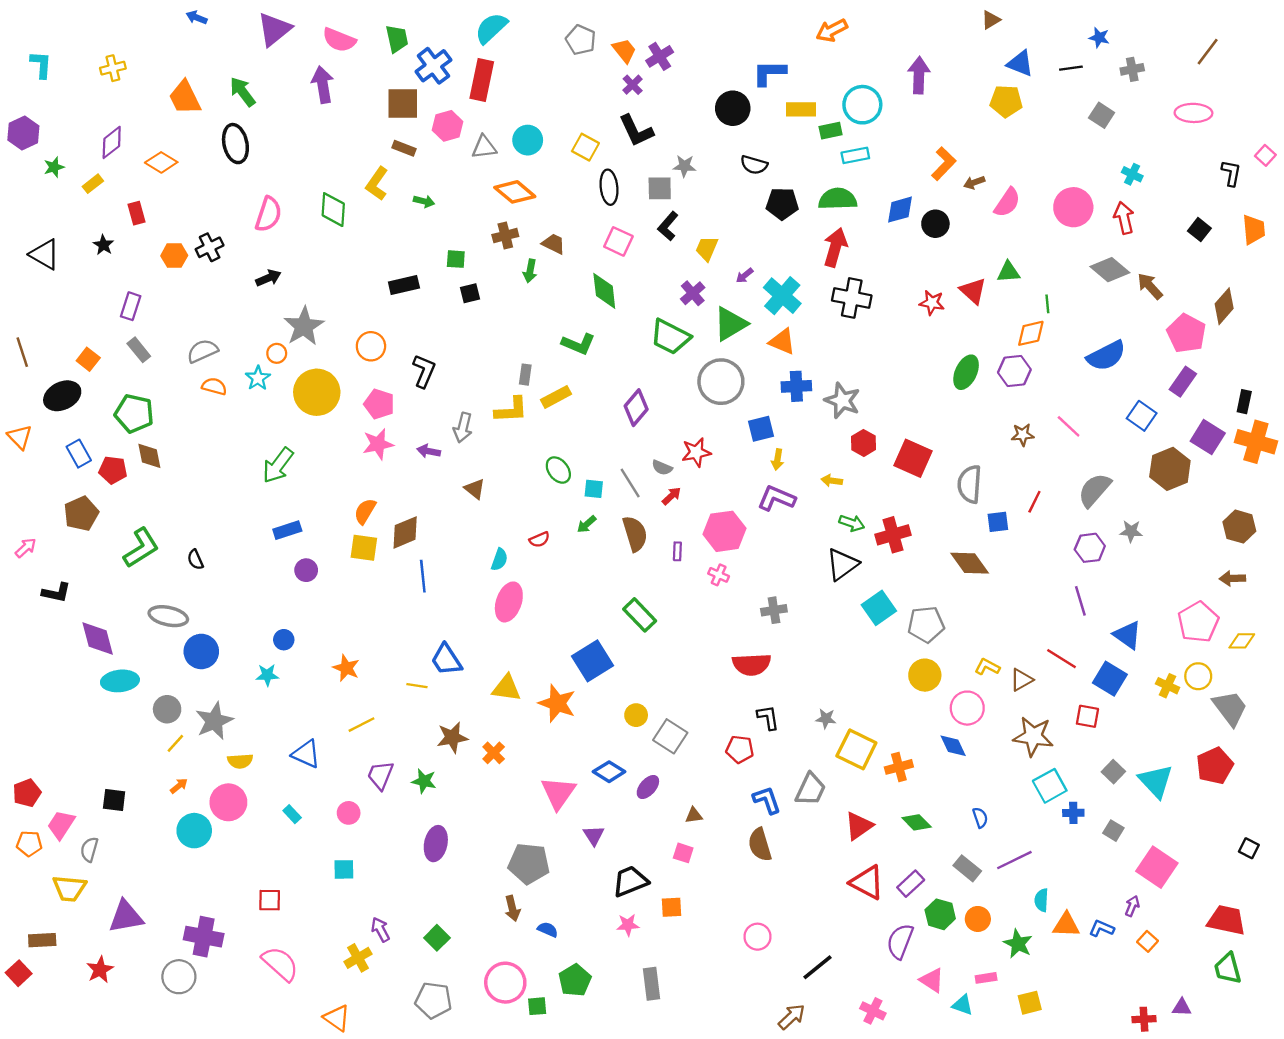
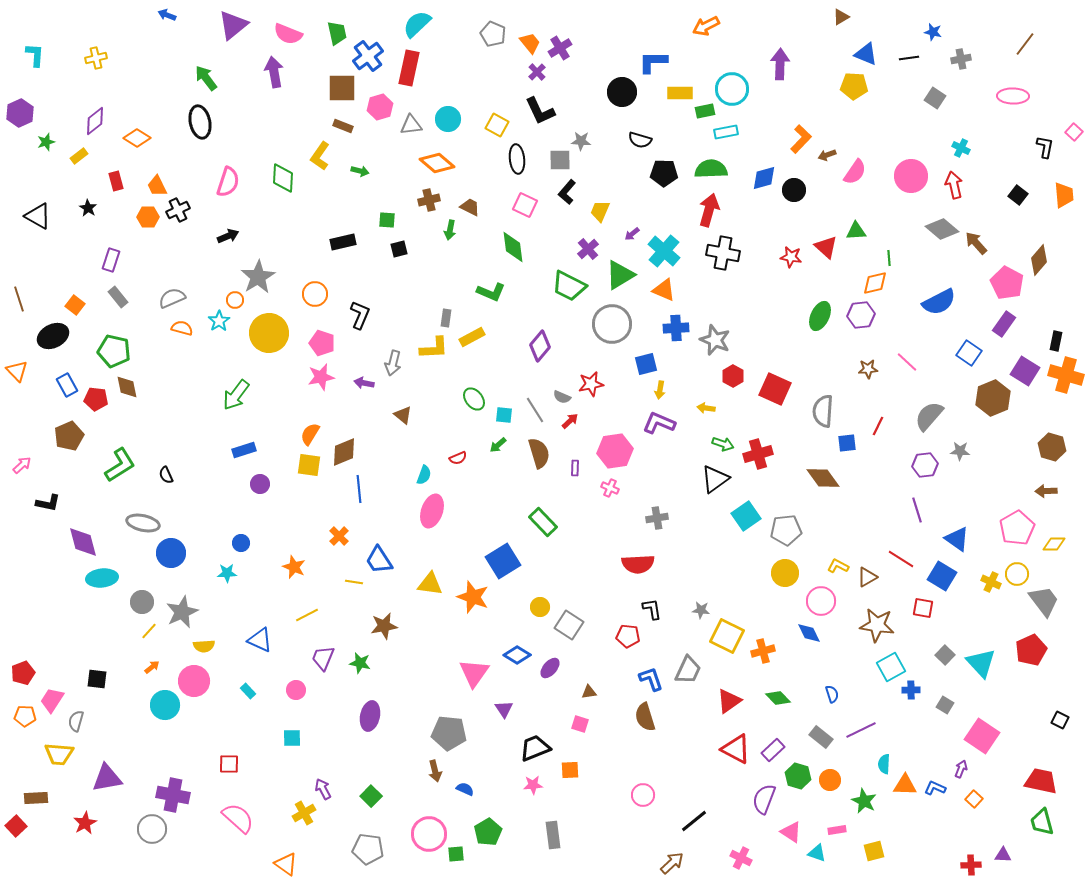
orange trapezoid: (185, 98) -> (157, 186), moved, size x0.7
orange cross: (494, 753) -> (339, 536), moved

